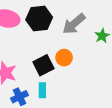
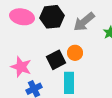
cyan rectangle: (42, 90) -> (69, 83), moved, size x1.5

